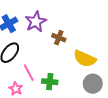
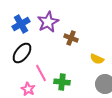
yellow semicircle: (85, 59) -> (97, 59), size x0.6

